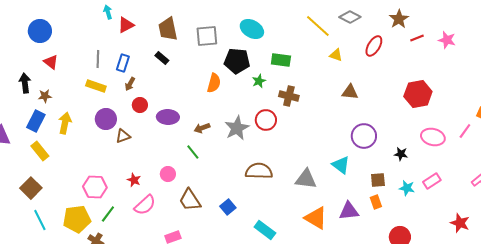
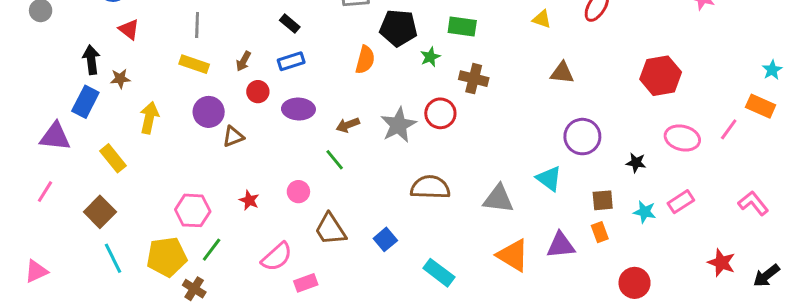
blue rectangle: (123, 63) -> (291, 61), moved, turned 54
blue rectangle: (36, 121) -> (85, 102), moved
pink semicircle: (145, 205) -> (277, 257), moved

